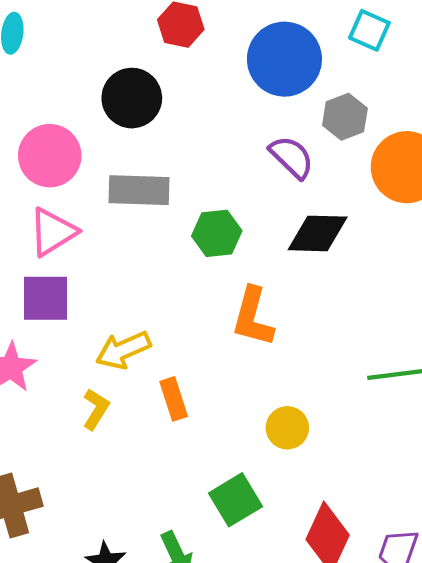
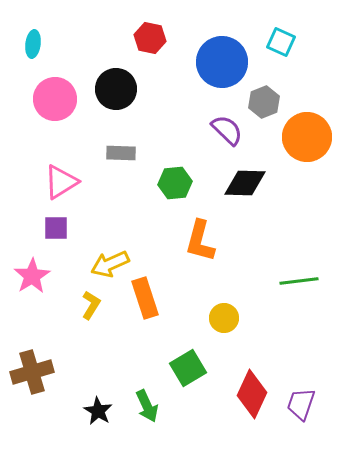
pink circle: (50, 156) -> (55, 99), moved
gray rectangle: (139, 190) -> (121, 153), size x0.7
purple square: (45, 298) -> (56, 228), size x0.7
orange rectangle: (174, 399) -> (145, 298), size x1.4

